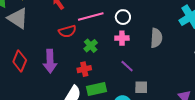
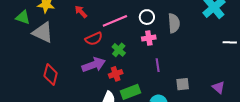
gray semicircle: (156, 38) -> (174, 23), moved
purple arrow: (50, 61) -> (94, 65), moved, turned -100
purple line: (127, 66) -> (158, 65), turned 48
gray square: (141, 87) -> (183, 84), moved

